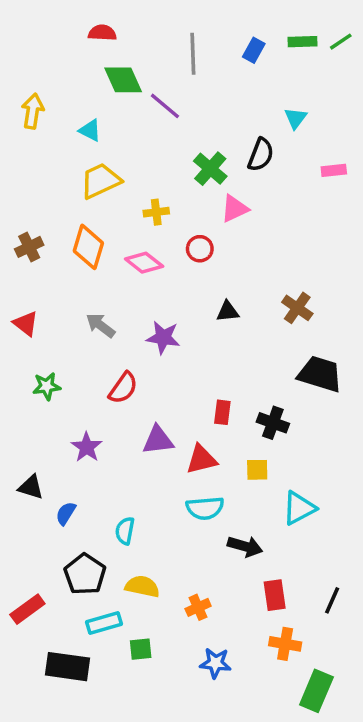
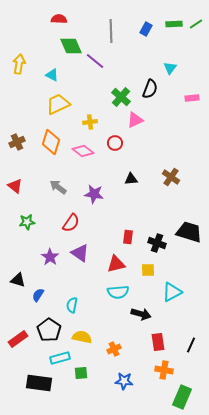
black trapezoid: (320, 374) -> (189, 232), moved
purple triangle: (158, 440) -> (80, 253), moved, turned 42
red rectangle: (27, 609) -> (18, 339), moved

